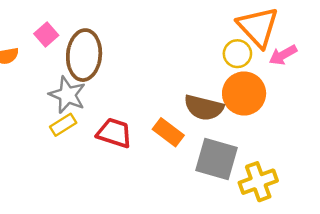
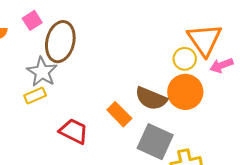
red trapezoid: (114, 133) -> (74, 131), moved

